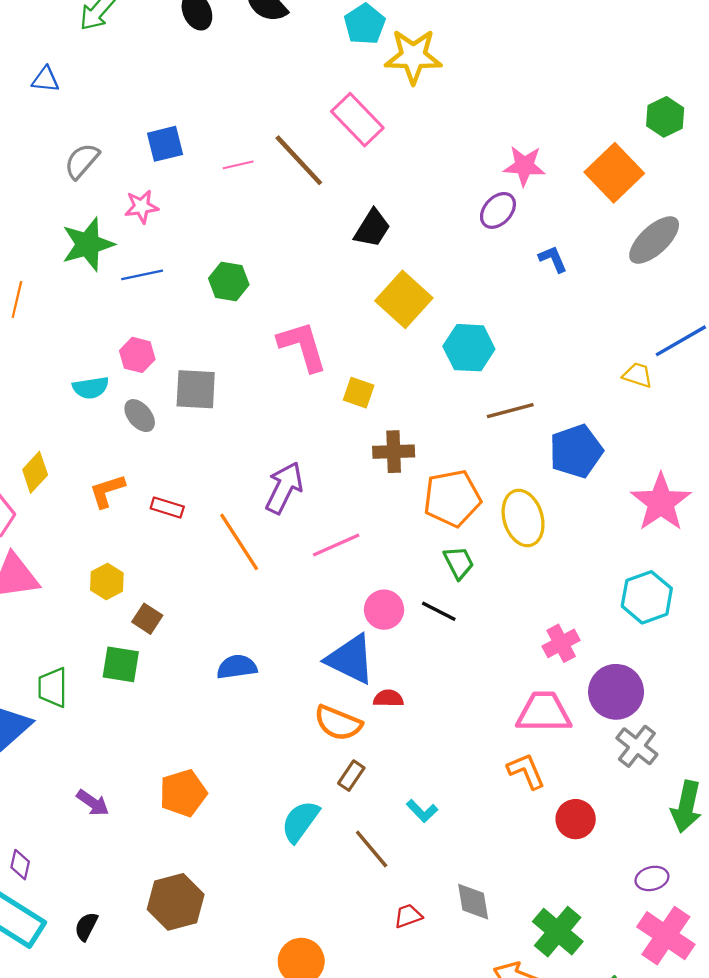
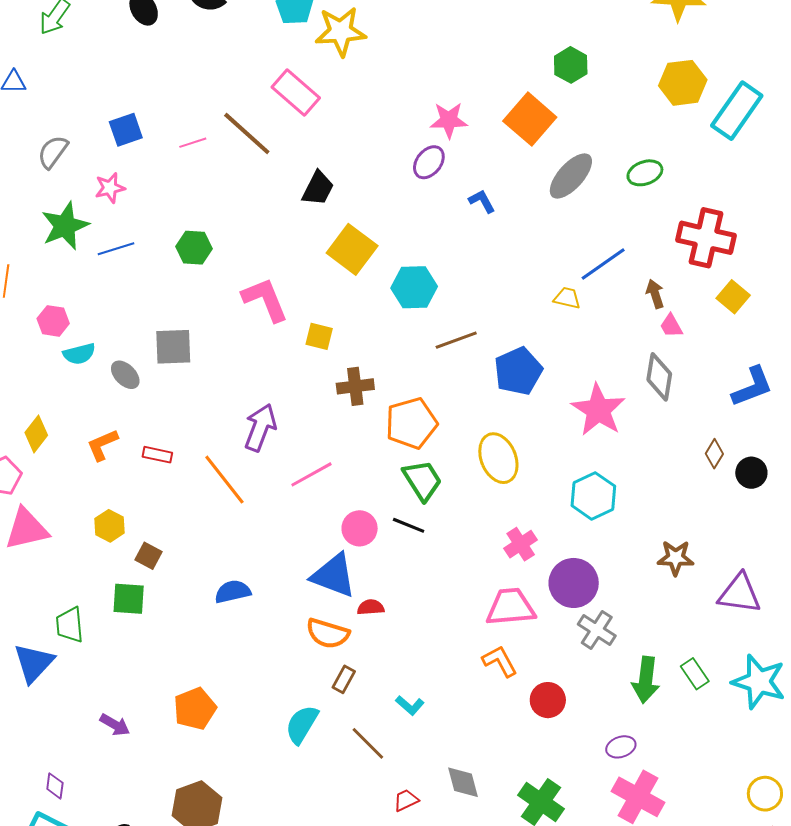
pink hexagon: (137, 355) -> (53, 321), moved
yellow ellipse: (523, 518) -> (498, 458), moved
green trapezoid: (459, 563) -> (422, 480), size x1.4

